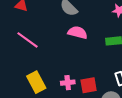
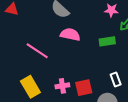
pink line: (27, 40) -> (37, 51), moved

